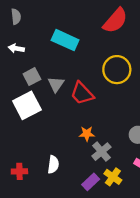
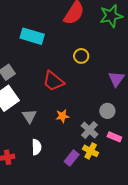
yellow circle: (117, 70) -> (81, 56), size x0.6
gray triangle: (56, 84) -> (29, 116), moved
gray cross: (101, 152) -> (89, 130), moved

